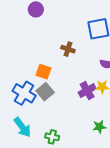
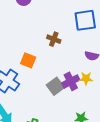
gray square: (45, 92) -> (55, 86), moved

